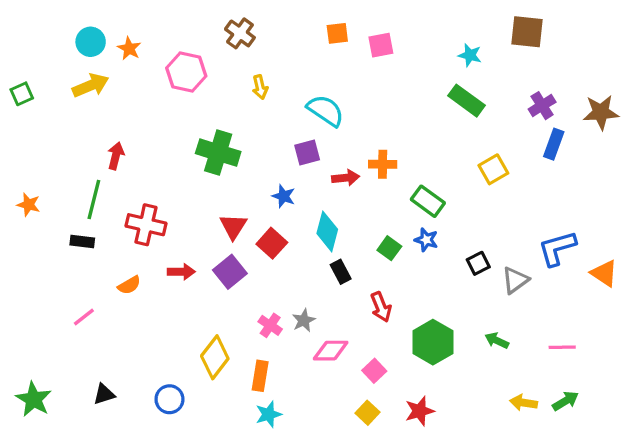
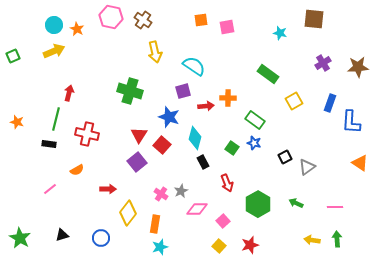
pink hexagon: (186, 72) -> (111, 17), moved
yellow arrow: (260, 87) -> (155, 52), size x1.5
green rectangle: (467, 101) -> (268, 74), moved
blue rectangle: (554, 144) -> (330, 103), moved
blue star: (284, 196) -> (169, 117), size x1.5
blue L-shape: (557, 248) -> (351, 122), moved, turned -70
red arrow: (181, 272) -> (108, 189), moved
green arrow: (566, 401) -> (337, 239), turned -63

